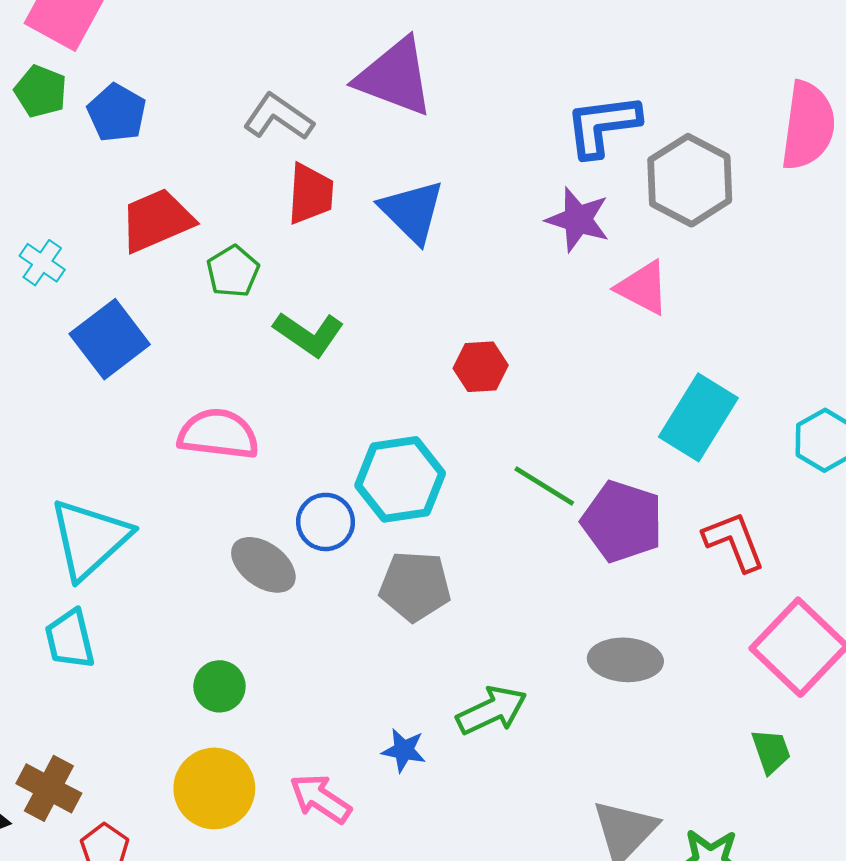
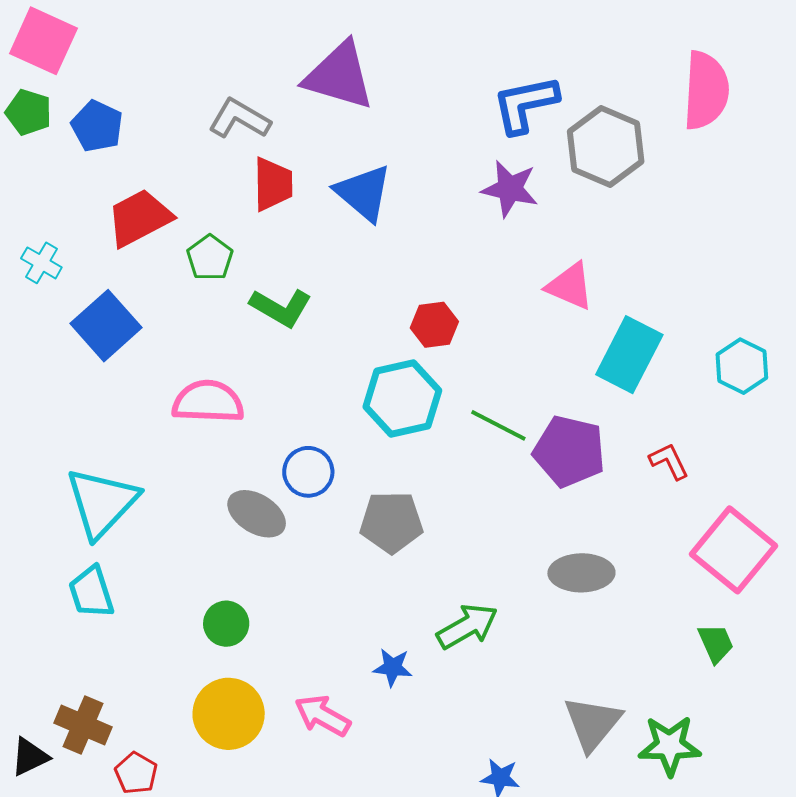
pink triangle: (643, 288) -> (570, 286), moved
cyan hexagon: (400, 479) -> (402, 399), moved
red L-shape: (734, 541) -> (669, 461), size x0.7

